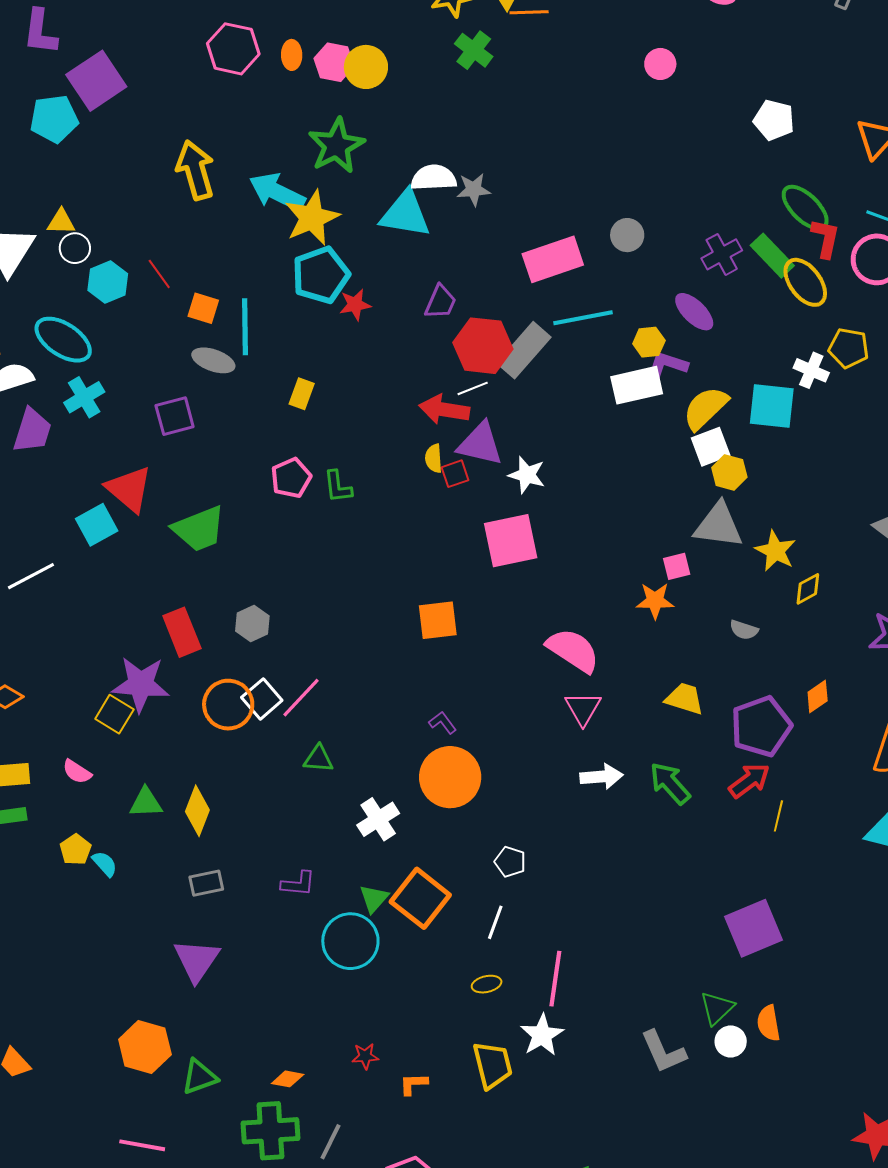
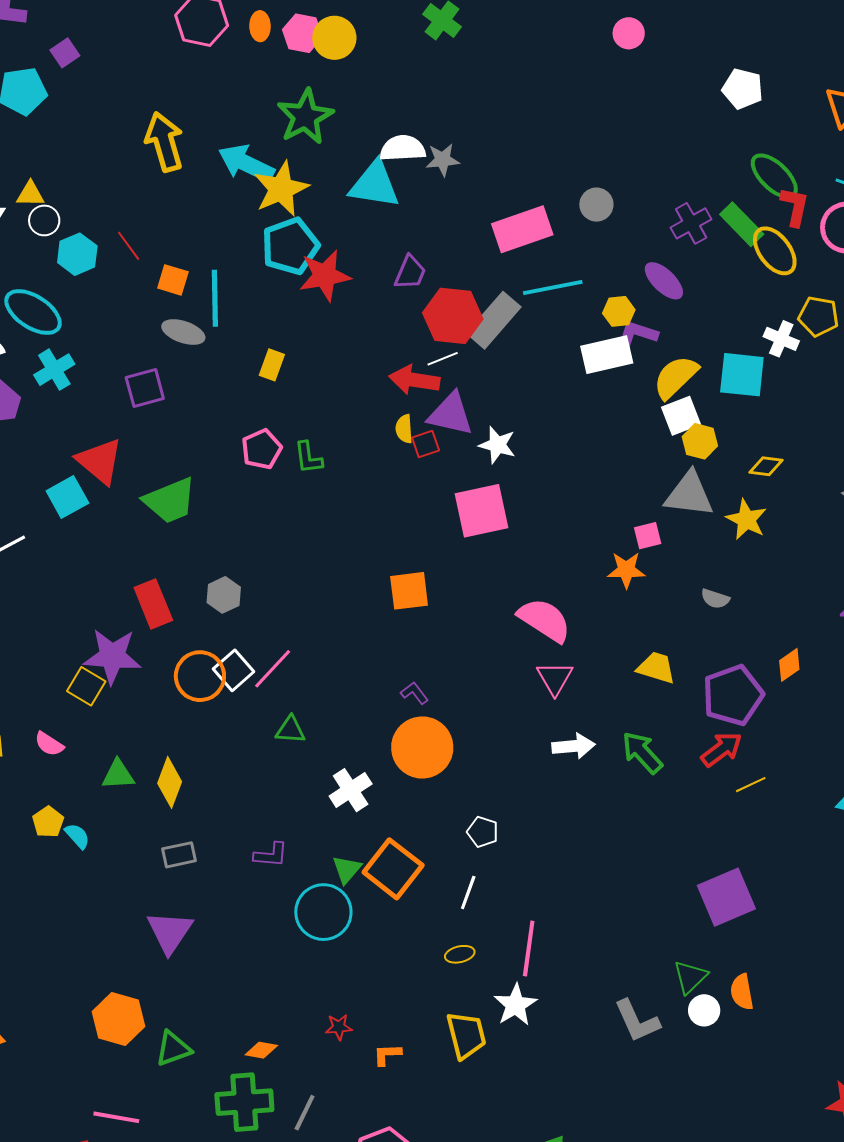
purple square: (96, 81) -> (65, 53), size x0.5
red star: (355, 305) -> (325, 276), size x1.6
yellow diamond: (808, 589) -> (766, 466), moved, turned 36
yellow line: (778, 816) -> (751, 785), turned 52

